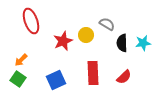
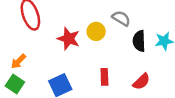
red star: (63, 41) -> (69, 39), turned -30
red rectangle: (93, 73) -> (104, 77), size x0.6

